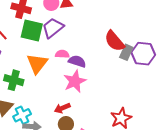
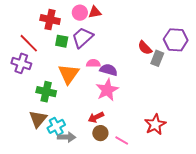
green square: (32, 30) -> (62, 41), size x0.6
red semicircle: (115, 41) -> (145, 48), size x0.7
purple hexagon: (143, 54) -> (176, 40), moved

